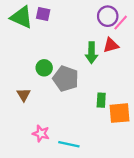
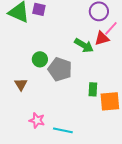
pink line: (121, 23) -> (111, 28), moved
green arrow: (92, 53) -> (84, 45), turned -60

